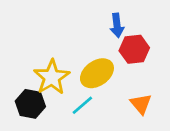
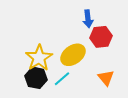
black hexagon: (30, 104) -> (36, 78), moved

